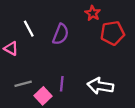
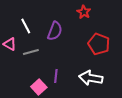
red pentagon: (112, 33) -> (99, 44), moved, turned 30
gray line: (23, 84) -> (31, 52), moved

